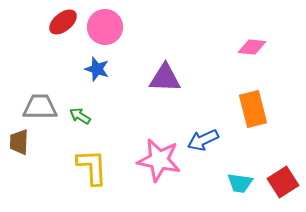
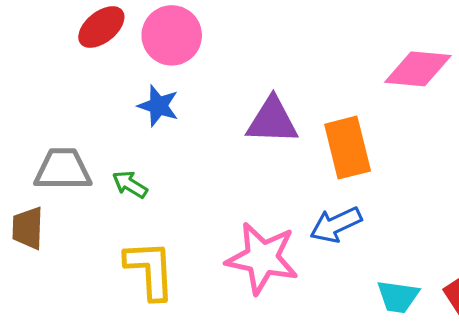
pink diamond: (252, 47) -> (418, 69), size x1.4
orange rectangle: (253, 109) -> (348, 148), moved

